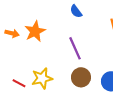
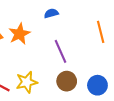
blue semicircle: (76, 11) -> (51, 13), moved, turned 112

